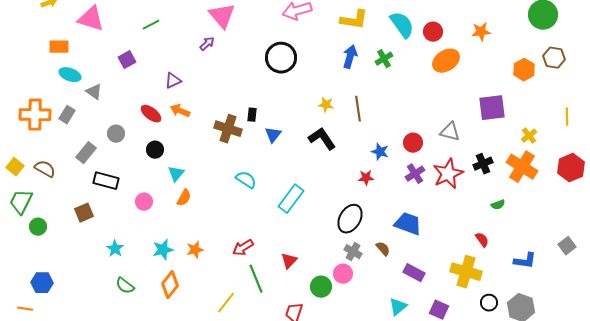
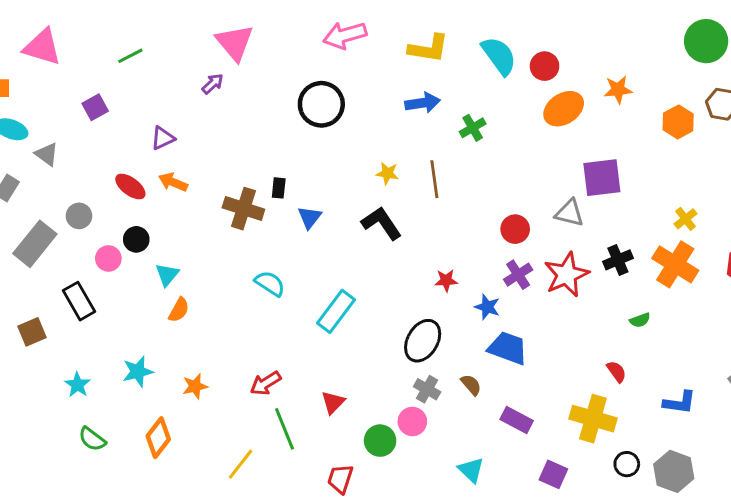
orange star: (481, 32) -> (618, 90), moved
blue arrow: (350, 57) -> (423, 103), turned 65
green cross: (384, 59) -> (473, 128), moved
purple square: (492, 108) -> (602, 178), moved
blue star: (380, 152) -> (487, 307), moved
gray rectangle: (86, 153) -> (35, 244), size x1.4
black rectangle: (106, 181) -> (79, 301), moved, turned 45
pink circle: (144, 202) -> (108, 258), moved
cyan star: (163, 250) -> (138, 372), moved
cyan triangle: (398, 307) -> (471, 470), moved, turned -36

